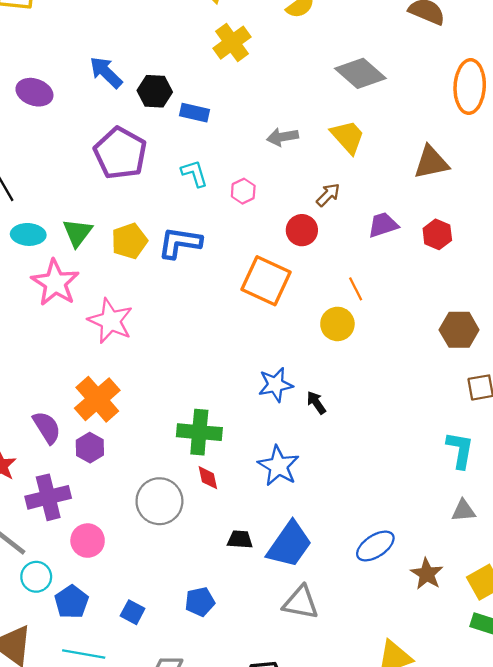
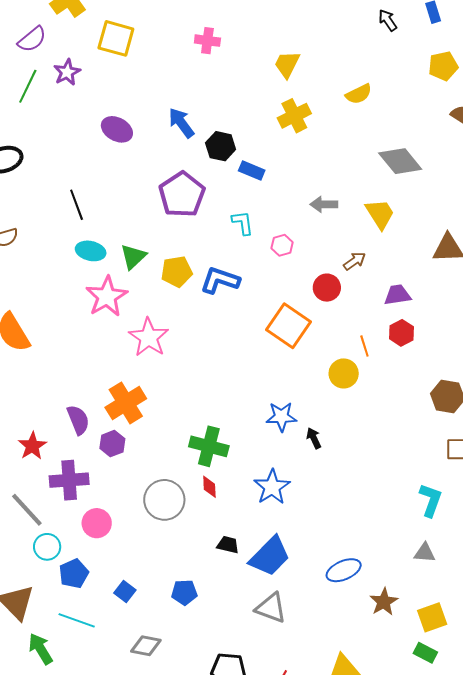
red hexagon: (437, 234) -> (402, 333), moved

